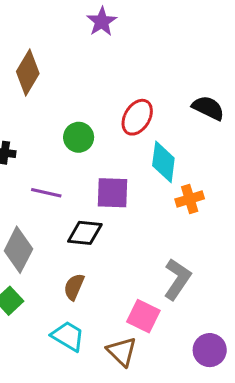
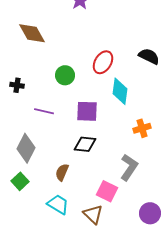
brown diamond: (28, 72) -> (32, 33), turned -60
orange cross: (190, 199) -> (142, 128), moved
black diamond: (85, 233) -> (85, 144), moved

